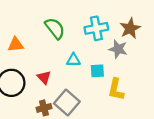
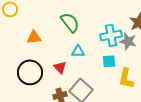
cyan cross: (96, 28) -> (111, 35), moved
cyan triangle: (73, 60) -> (78, 51), moved

